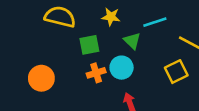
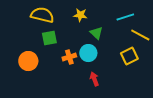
cyan line: (155, 22) -> (125, 17), moved
green square: (89, 45) -> (49, 38), moved

